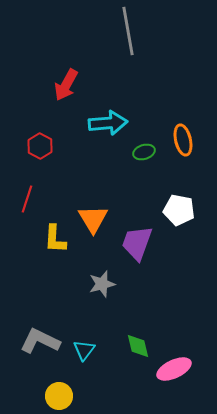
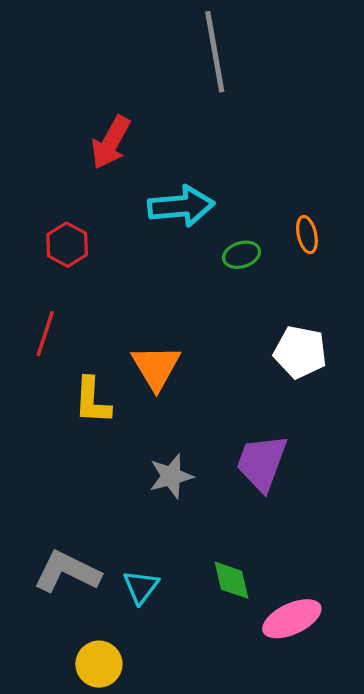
orange ellipse: (183, 140) -> (307, 235), size x0.7
purple trapezoid: (137, 243) -> (262, 463), moved

